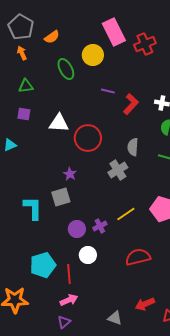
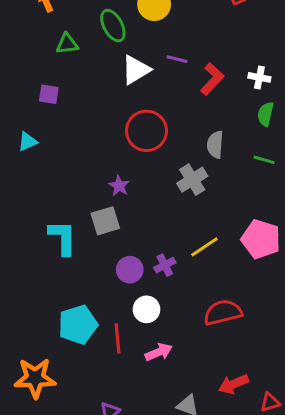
green triangle: (26, 86) -> (67, 44), moved
white triangle: (59, 123) -> (136, 70), moved, turned -35
pink arrow: (69, 300) -> (159, 352), moved

